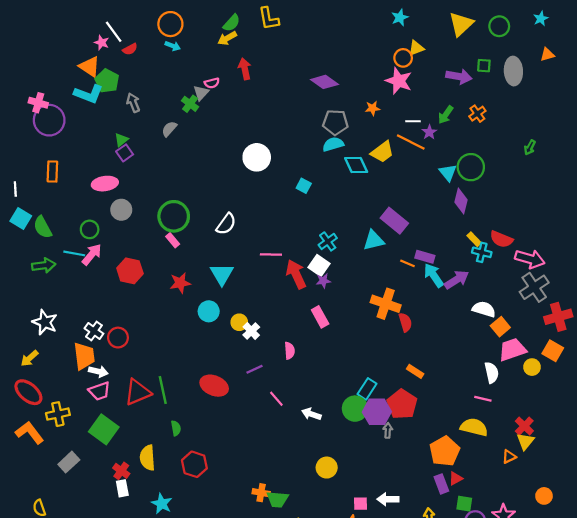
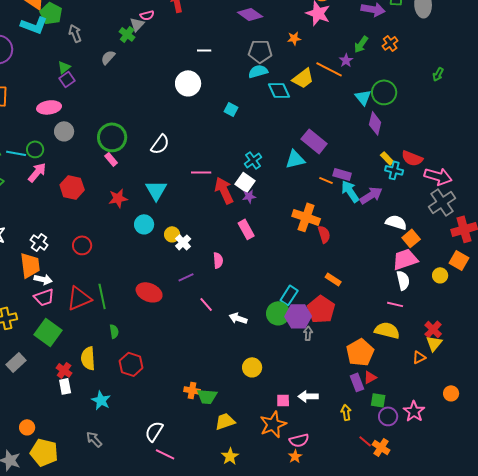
white line: (413, 121) -> (204, 50), moved
cyan line: (74, 253) -> (16, 153), moved
red circle: (118, 338) -> (82, 245), moved
pink trapezoid: (512, 350) -> (405, 259), moved

